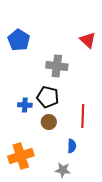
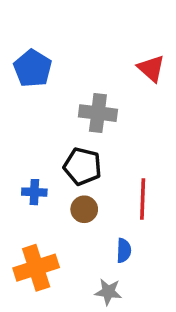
blue cross: (25, 105) -> (34, 192), moved

